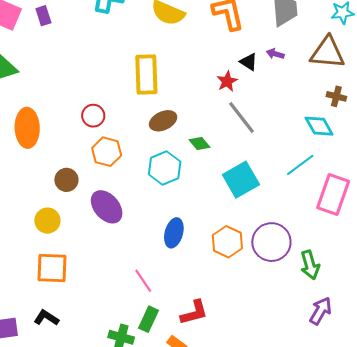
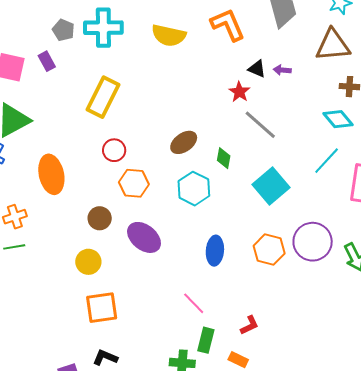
purple arrow: (275, 54) -> (282, 70), moved
yellow rectangle: (146, 74) -> (103, 97), moved, turned 39
green diamond: (199, 143) -> (224, 158), turned 60
red L-shape: (194, 313) -> (249, 325), size x0.7

